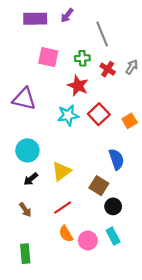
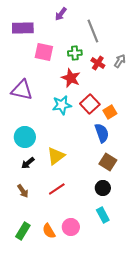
purple rectangle: (35, 19) -> (23, 28), moved
orange square: (130, 121) -> (110, 112), moved
blue semicircle: (116, 159) -> (102, 133), moved
brown square: (99, 186) -> (108, 162), moved
orange semicircle: (66, 234) -> (49, 231), moved
pink circle: (88, 240) -> (71, 227), moved
green rectangle: (25, 254) -> (23, 231), turned 36

